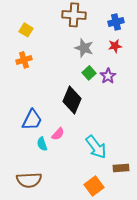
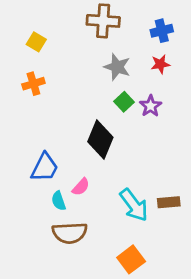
brown rectangle: (121, 168) -> (169, 202), moved
brown semicircle: (29, 180) -> (70, 233), moved

